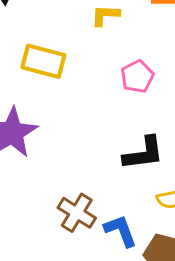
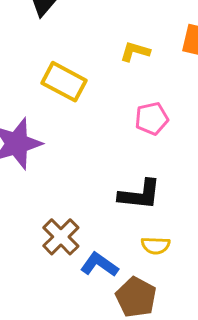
blue L-shape: (121, 231) -> (99, 265), turned -48

